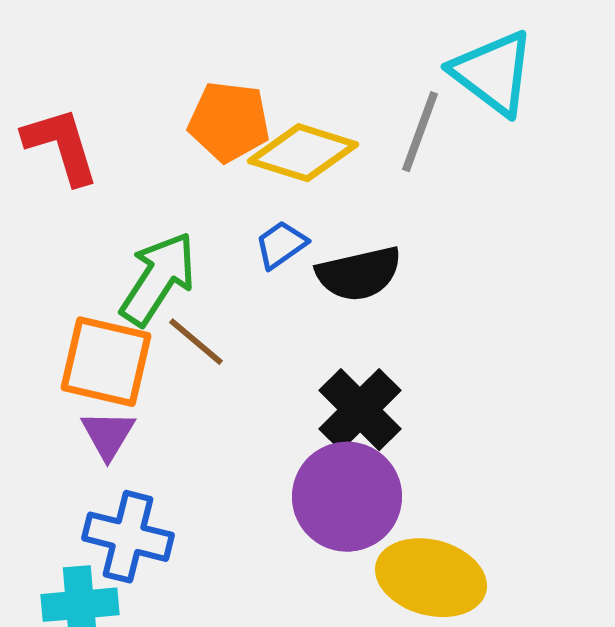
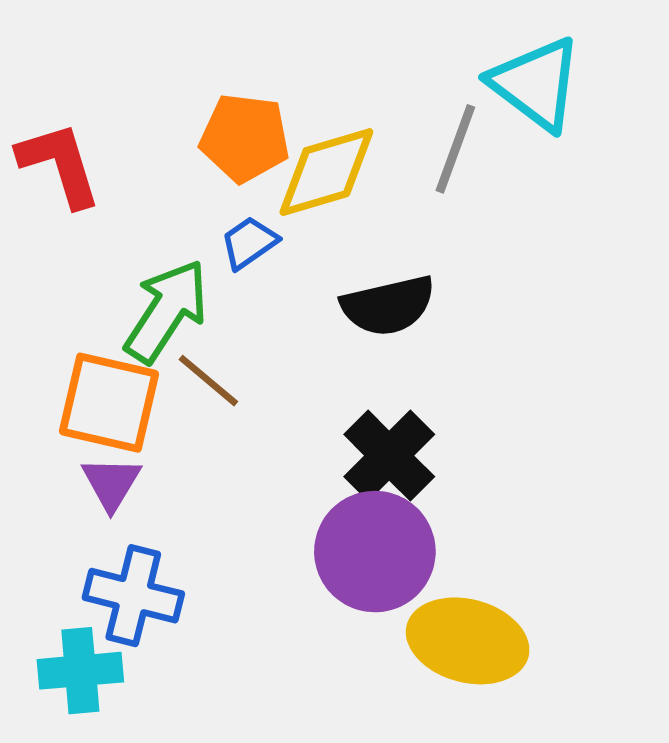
yellow diamond: (303, 153) -> (326, 172), turned -34
blue trapezoid: (281, 245) -> (249, 243), moved

